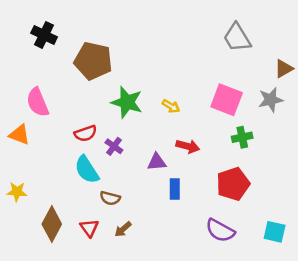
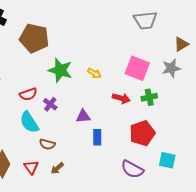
gray trapezoid: (237, 38) -> (145, 20), turned -65
red arrow: (188, 146) -> (121, 98), moved
cyan square: (275, 232) -> (167, 160), moved

